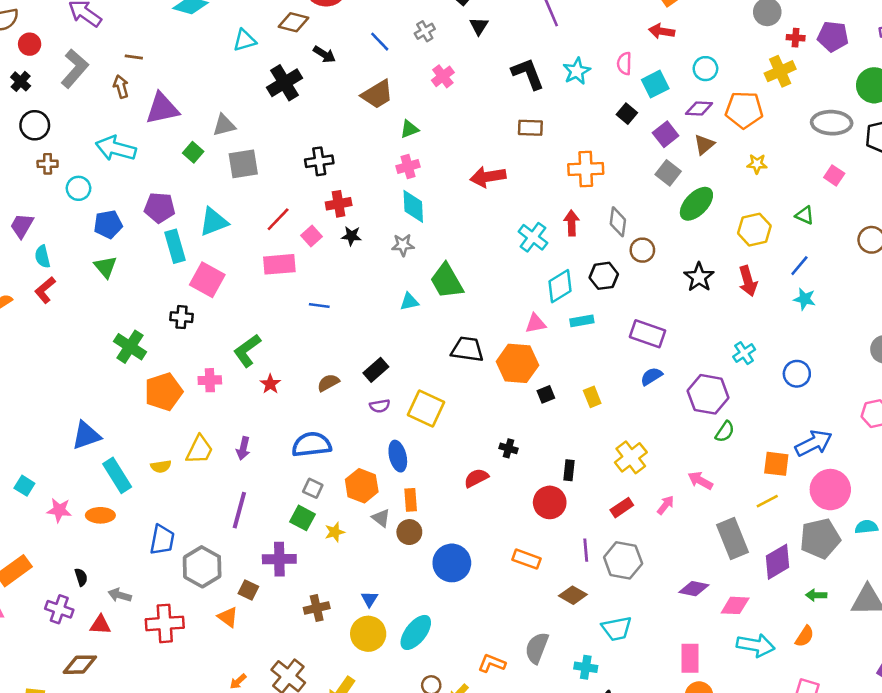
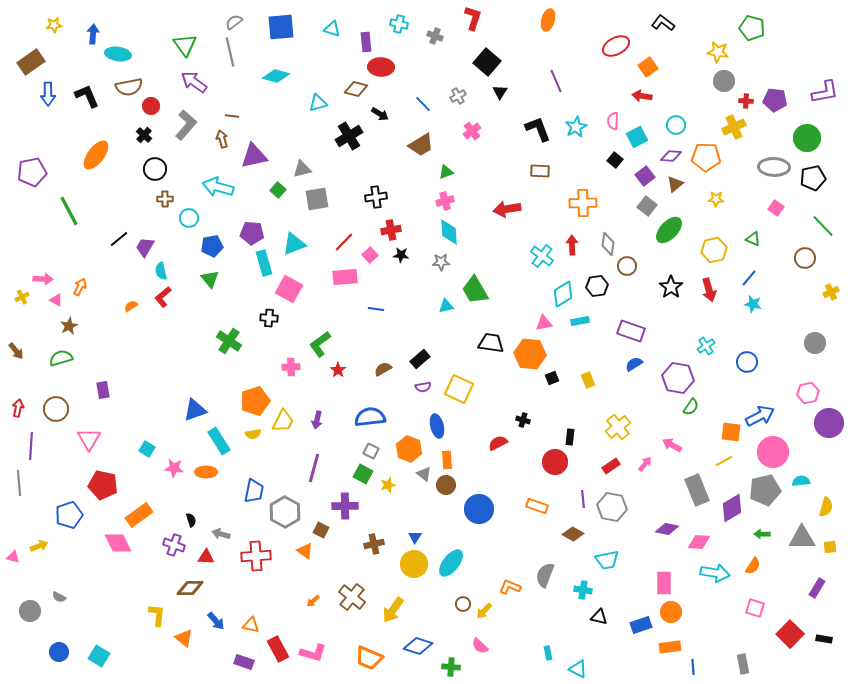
orange pentagon: (163, 392) -> (255, 401), moved

